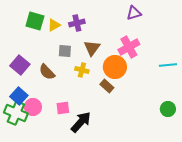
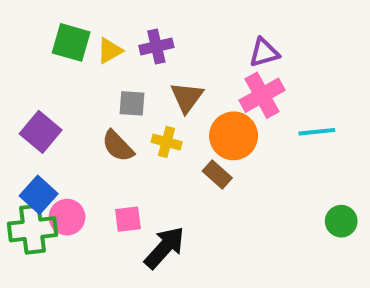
purple triangle: (134, 13) -> (264, 53), moved
cyan line: (168, 65) -> (317, 132), moved
brown semicircle: (47, 72) -> (118, 146), moved
green cross: (16, 113) -> (32, 229), turned -30

